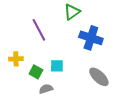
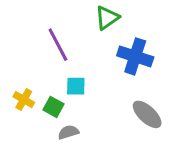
yellow cross: (16, 59) -> (24, 100), moved, turned 32
cyan square: (57, 66) -> (76, 86), moved

